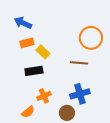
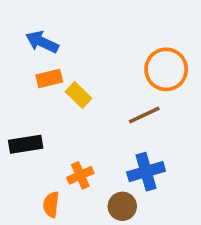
brown line: (79, 63) -> (144, 115), turned -30
black rectangle: (34, 71) -> (26, 144), moved
orange semicircle: (28, 112) -> (51, 204), turned 136

